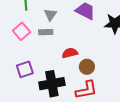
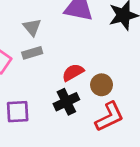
purple square: (25, 69) -> (18, 112), turned 30
black cross: (52, 84) -> (66, 102), moved, size x0.7

